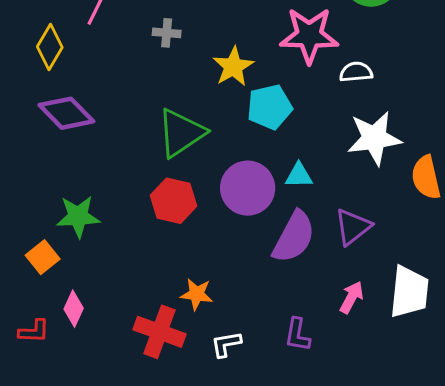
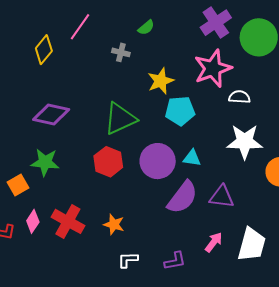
pink star: (309, 35) -> (213, 68), turned -30
purple diamond: (66, 113) -> (51, 115), moved, turned -42
purple triangle: (353, 227) -> (222, 197), turned 36
red cross: (159, 332) -> (68, 221), moved
purple L-shape: (297, 335) -> (175, 261), turned -120

